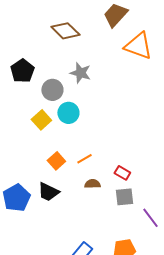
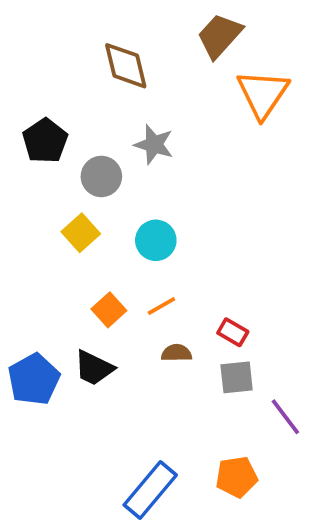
brown diamond: (65, 31) -> (126, 66), turned 32
orange triangle: (138, 46) -> (263, 94), turned 44
cyan circle: (68, 113) -> (156, 240), moved

